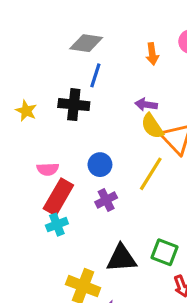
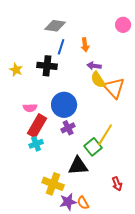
orange arrow: (152, 54) -> (85, 45), moved
blue circle: (100, 165) -> (64, 105), size x1.6
yellow line: (151, 174) -> (105, 135), moved
green square: (165, 252) -> (93, 147), moved, turned 30

